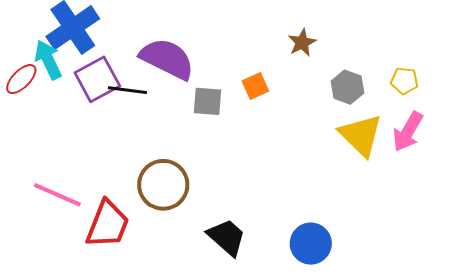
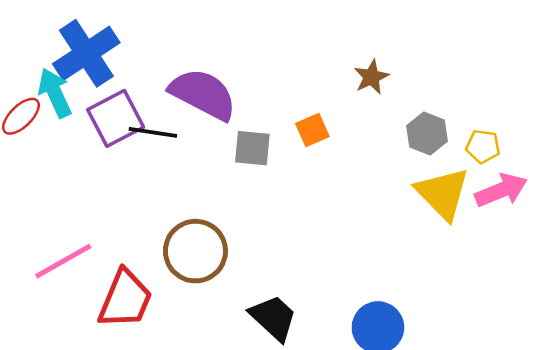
yellow pentagon: (404, 81) -> (483, 146), moved
pink arrow: (408, 132) -> (501, 190), turned -144
pink line: (57, 195) -> (63, 261), turned -54

